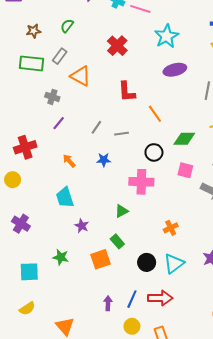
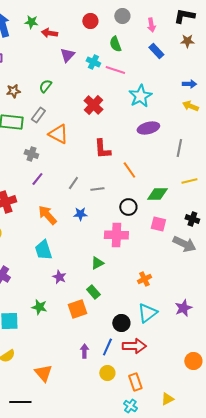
orange arrow: (69, 161) -> (47, 215), size x1.5
black circle: (147, 262) -> (121, 323), moved

